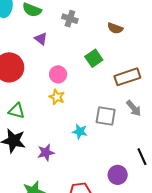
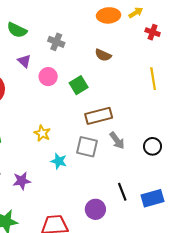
pink circle: (58, 74) -> (48, 77), moved
brown rectangle: (127, 77) -> (99, 116), moved
yellow star: (57, 97) -> (42, 133), moved

